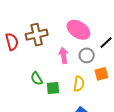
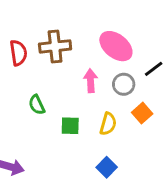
orange square: (101, 74) -> (142, 113), turned -32
green semicircle: (37, 79) -> (37, 105), moved

